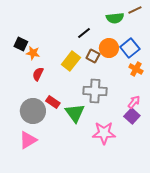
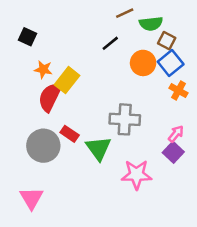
brown line: (135, 10) -> (125, 13), moved
black square: (21, 44) -> (28, 37), moved
brown square: (93, 56) -> (167, 41), moved
yellow rectangle: (71, 61) -> (67, 80), moved
red semicircle: (38, 74) -> (50, 97), size x1.6
pink triangle: (28, 140) -> (31, 198), moved, turned -30

